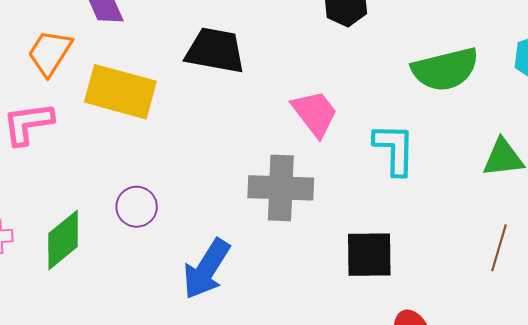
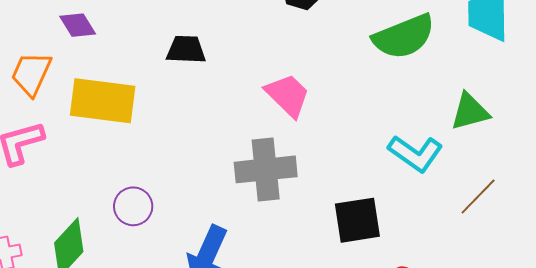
black trapezoid: (215, 51) -> (186, 50), size x0.7
cyan L-shape: (394, 149) -> (415, 153), moved, turned 132
brown line: (499, 248) -> (478, 197), turned 36

